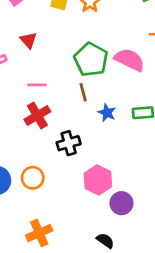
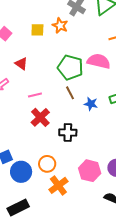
black cross: (69, 143) -> (68, 133), turned 30
pink hexagon: (98, 180) -> (90, 171), moved
orange cross: (39, 233) -> (58, 185), moved

